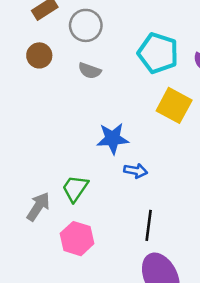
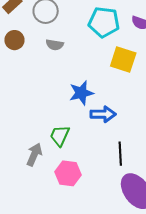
blue arrow: (136, 171) -> (103, 114), size x1.4

